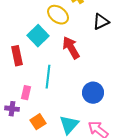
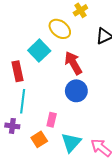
cyan line: (48, 77) -> (23, 101), moved
pink rectangle: (26, 93) -> (52, 120), moved
blue circle: (93, 93) -> (76, 91), moved

